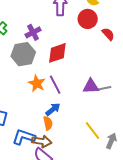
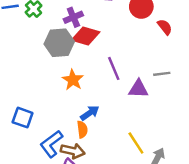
red diamond: (57, 53) -> (86, 36), moved, turned 30
purple line: (55, 85) -> (114, 68), moved
gray line: (104, 88) -> (162, 74), moved
blue L-shape: (24, 137) -> (51, 144), turned -60

